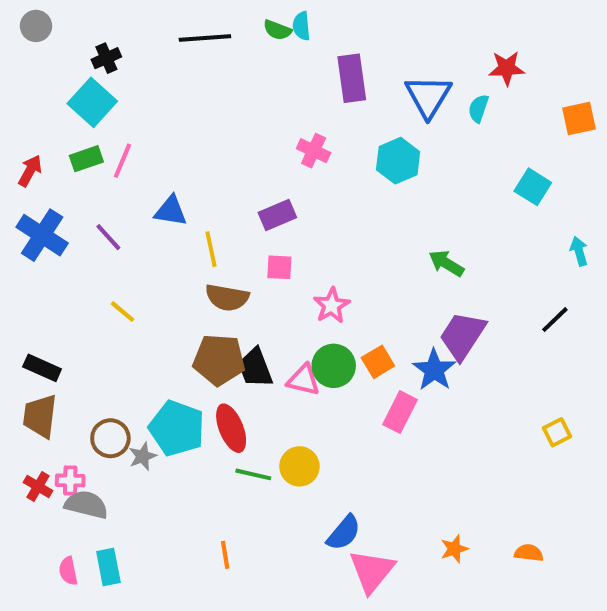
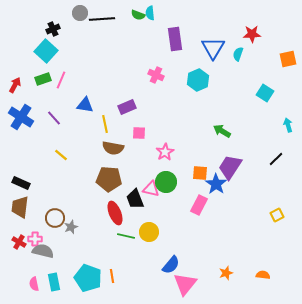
gray circle: (36, 26) -> (80, 13), moved
purple rectangle: (277, 215) -> (127, 107), moved
orange square: (378, 362) -> (200, 173), moved, turned 35
black trapezoid: (255, 368) -> (135, 199), moved
cyan pentagon: (177, 428) -> (88, 278), moved

